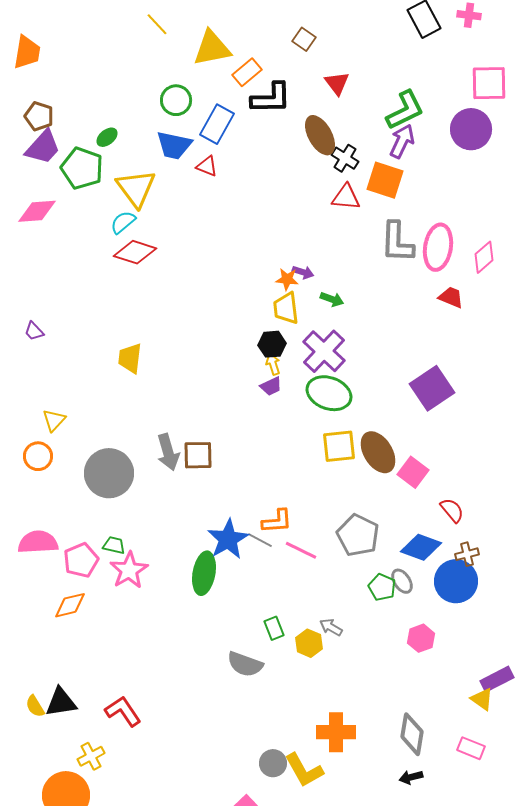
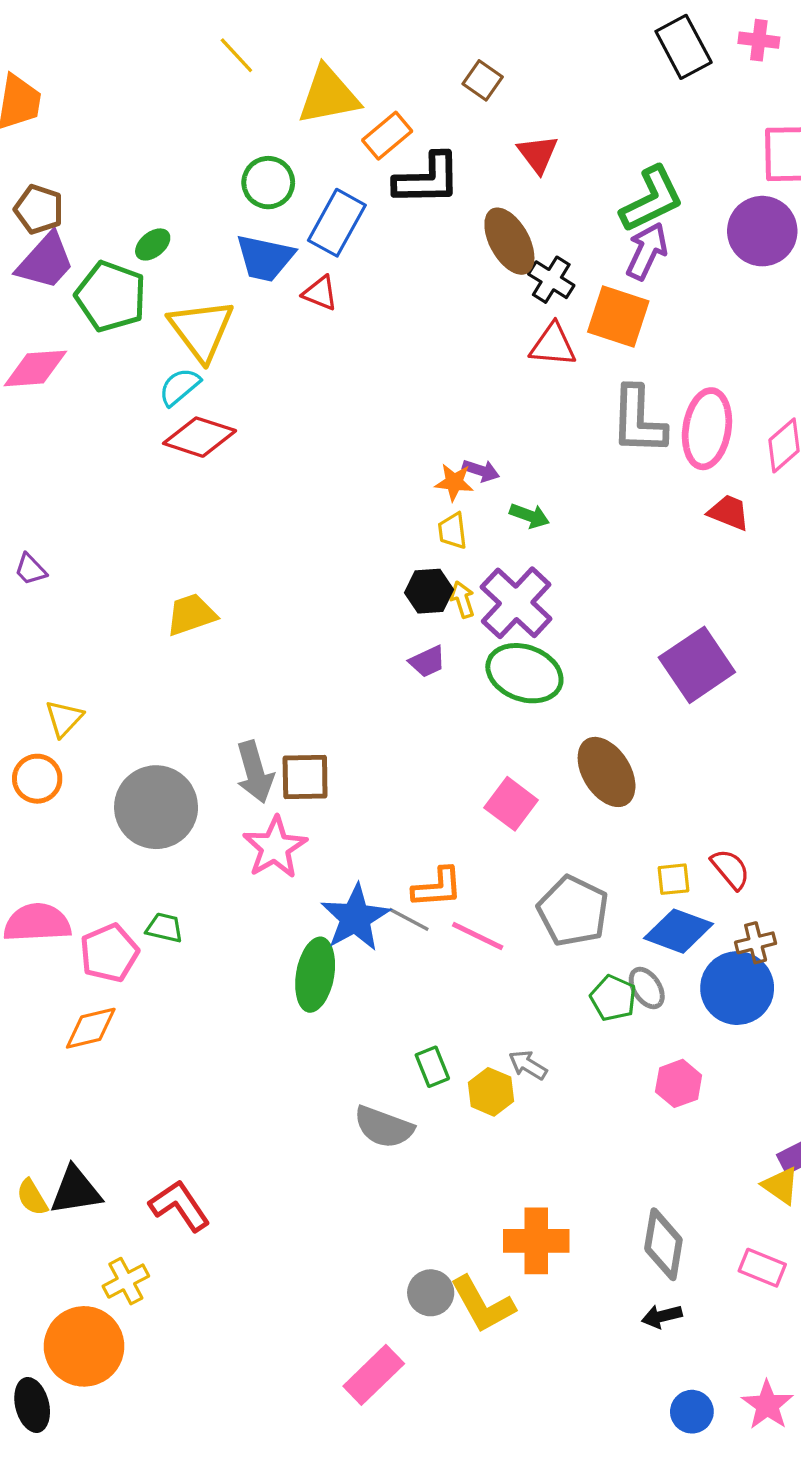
yellow trapezoid: (286, 308) -> (452, 531), size x0.7
yellow trapezoid: (130, 358) -> (191, 615), turned 64
yellow arrow: (273, 364) -> (462, 600), moved
yellow square: (339, 446) -> (673, 879), moved, size x0.6
pink square: (413, 472) -> (511, 804), moved
pink star: (129, 570) -> (275, 847), moved

